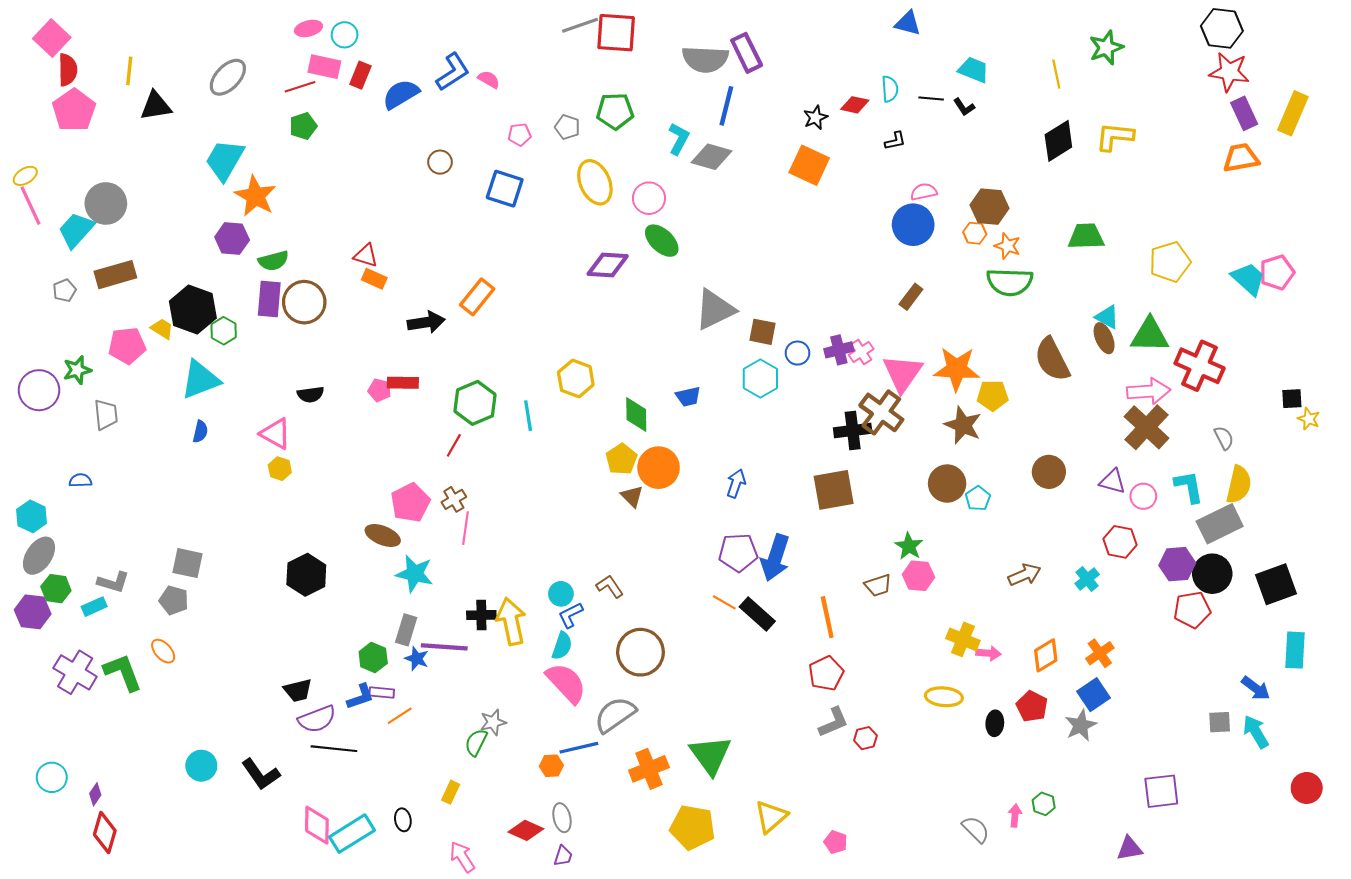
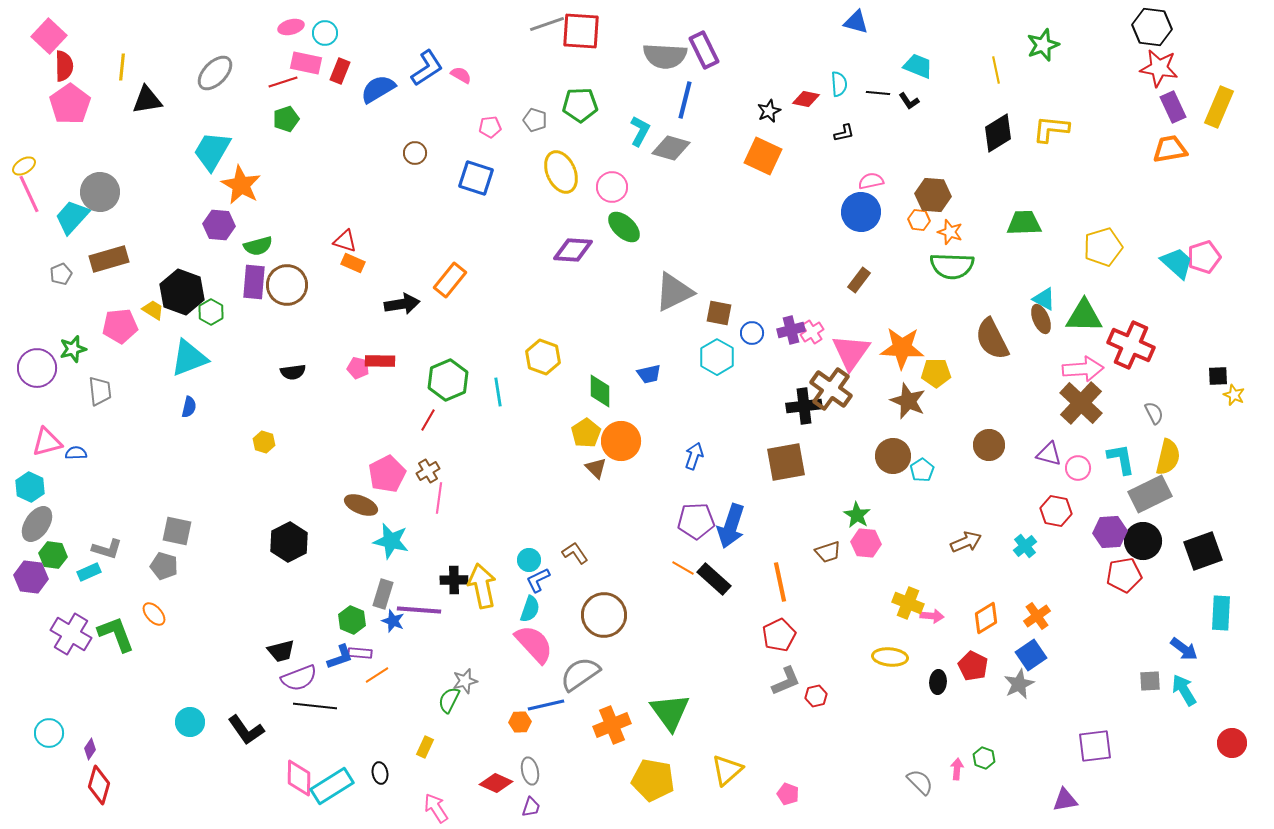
pink triangle: (276, 434) -> (47, 442), moved, turned -44

